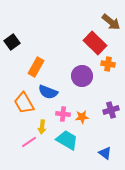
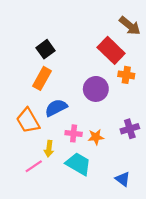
black square: (12, 42) -> (45, 49), moved
blue semicircle: (48, 92) -> (56, 108), turned 132

